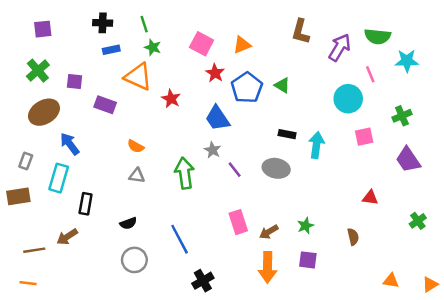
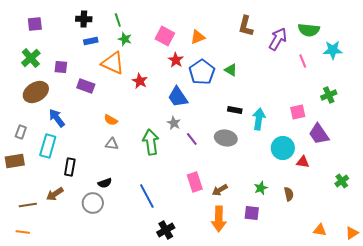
cyan circle: (348, 99) -> (283, 148), moved
purple trapezoid: (408, 160) -> (319, 134), moved
green star: (305, 226) -> (261, 188), moved
gray circle: (134, 260) -> (93, 203), moved

